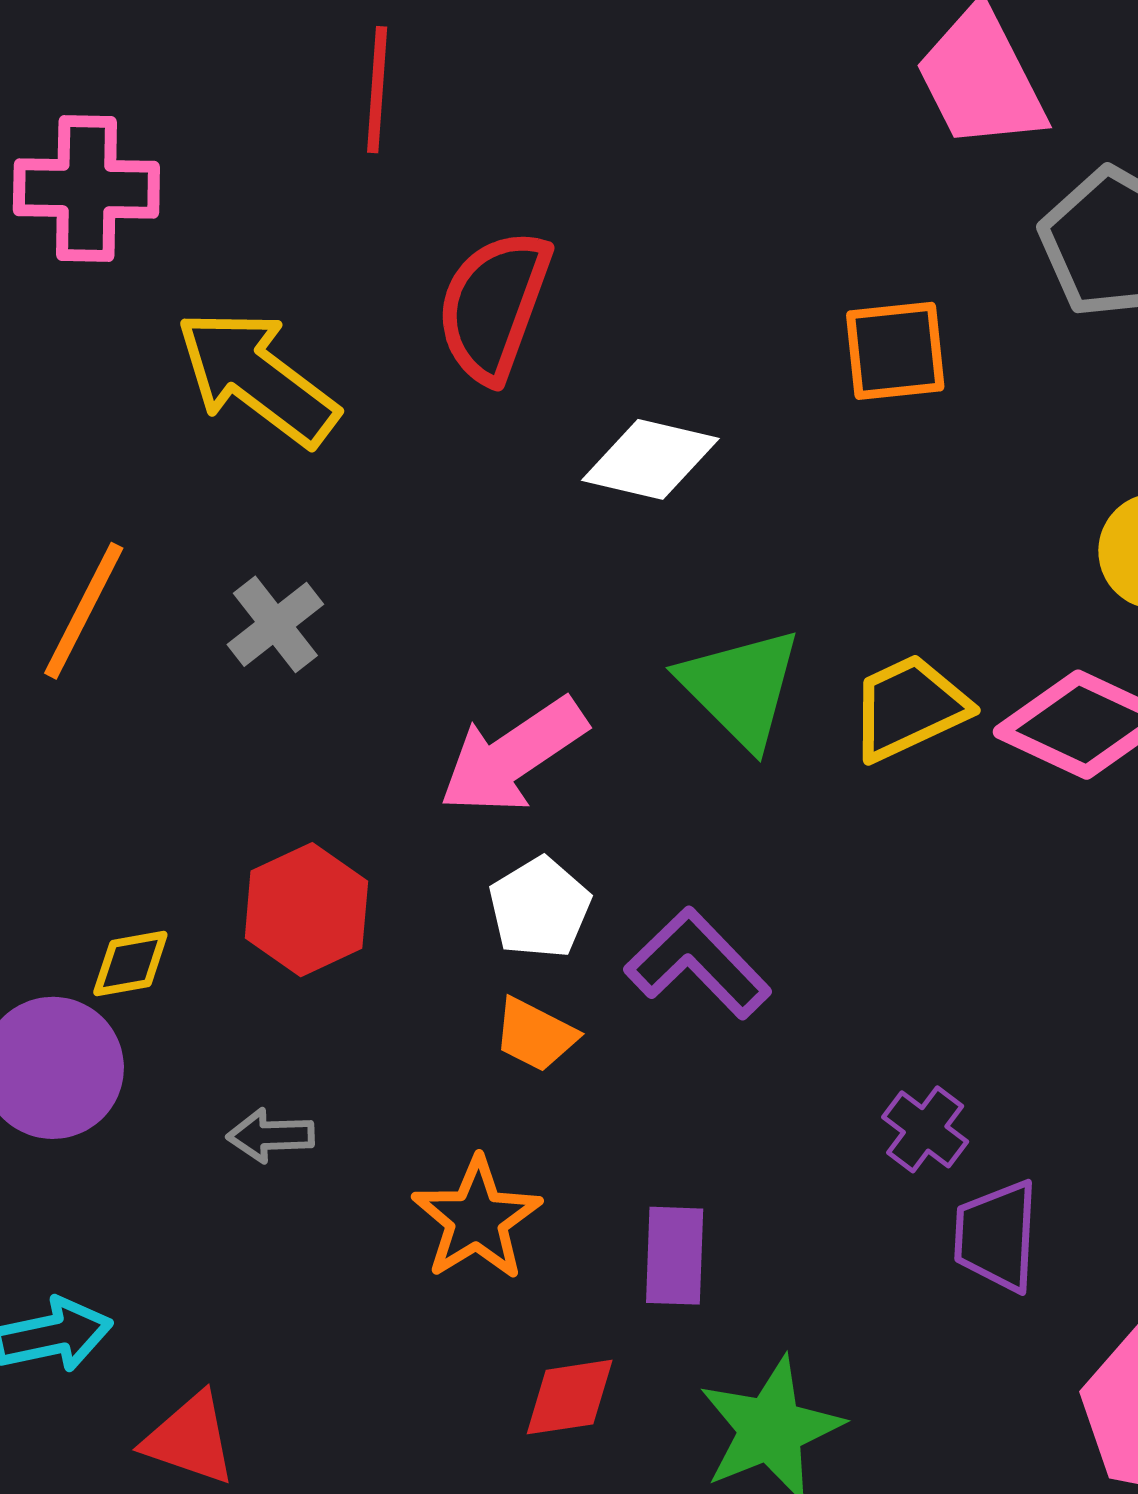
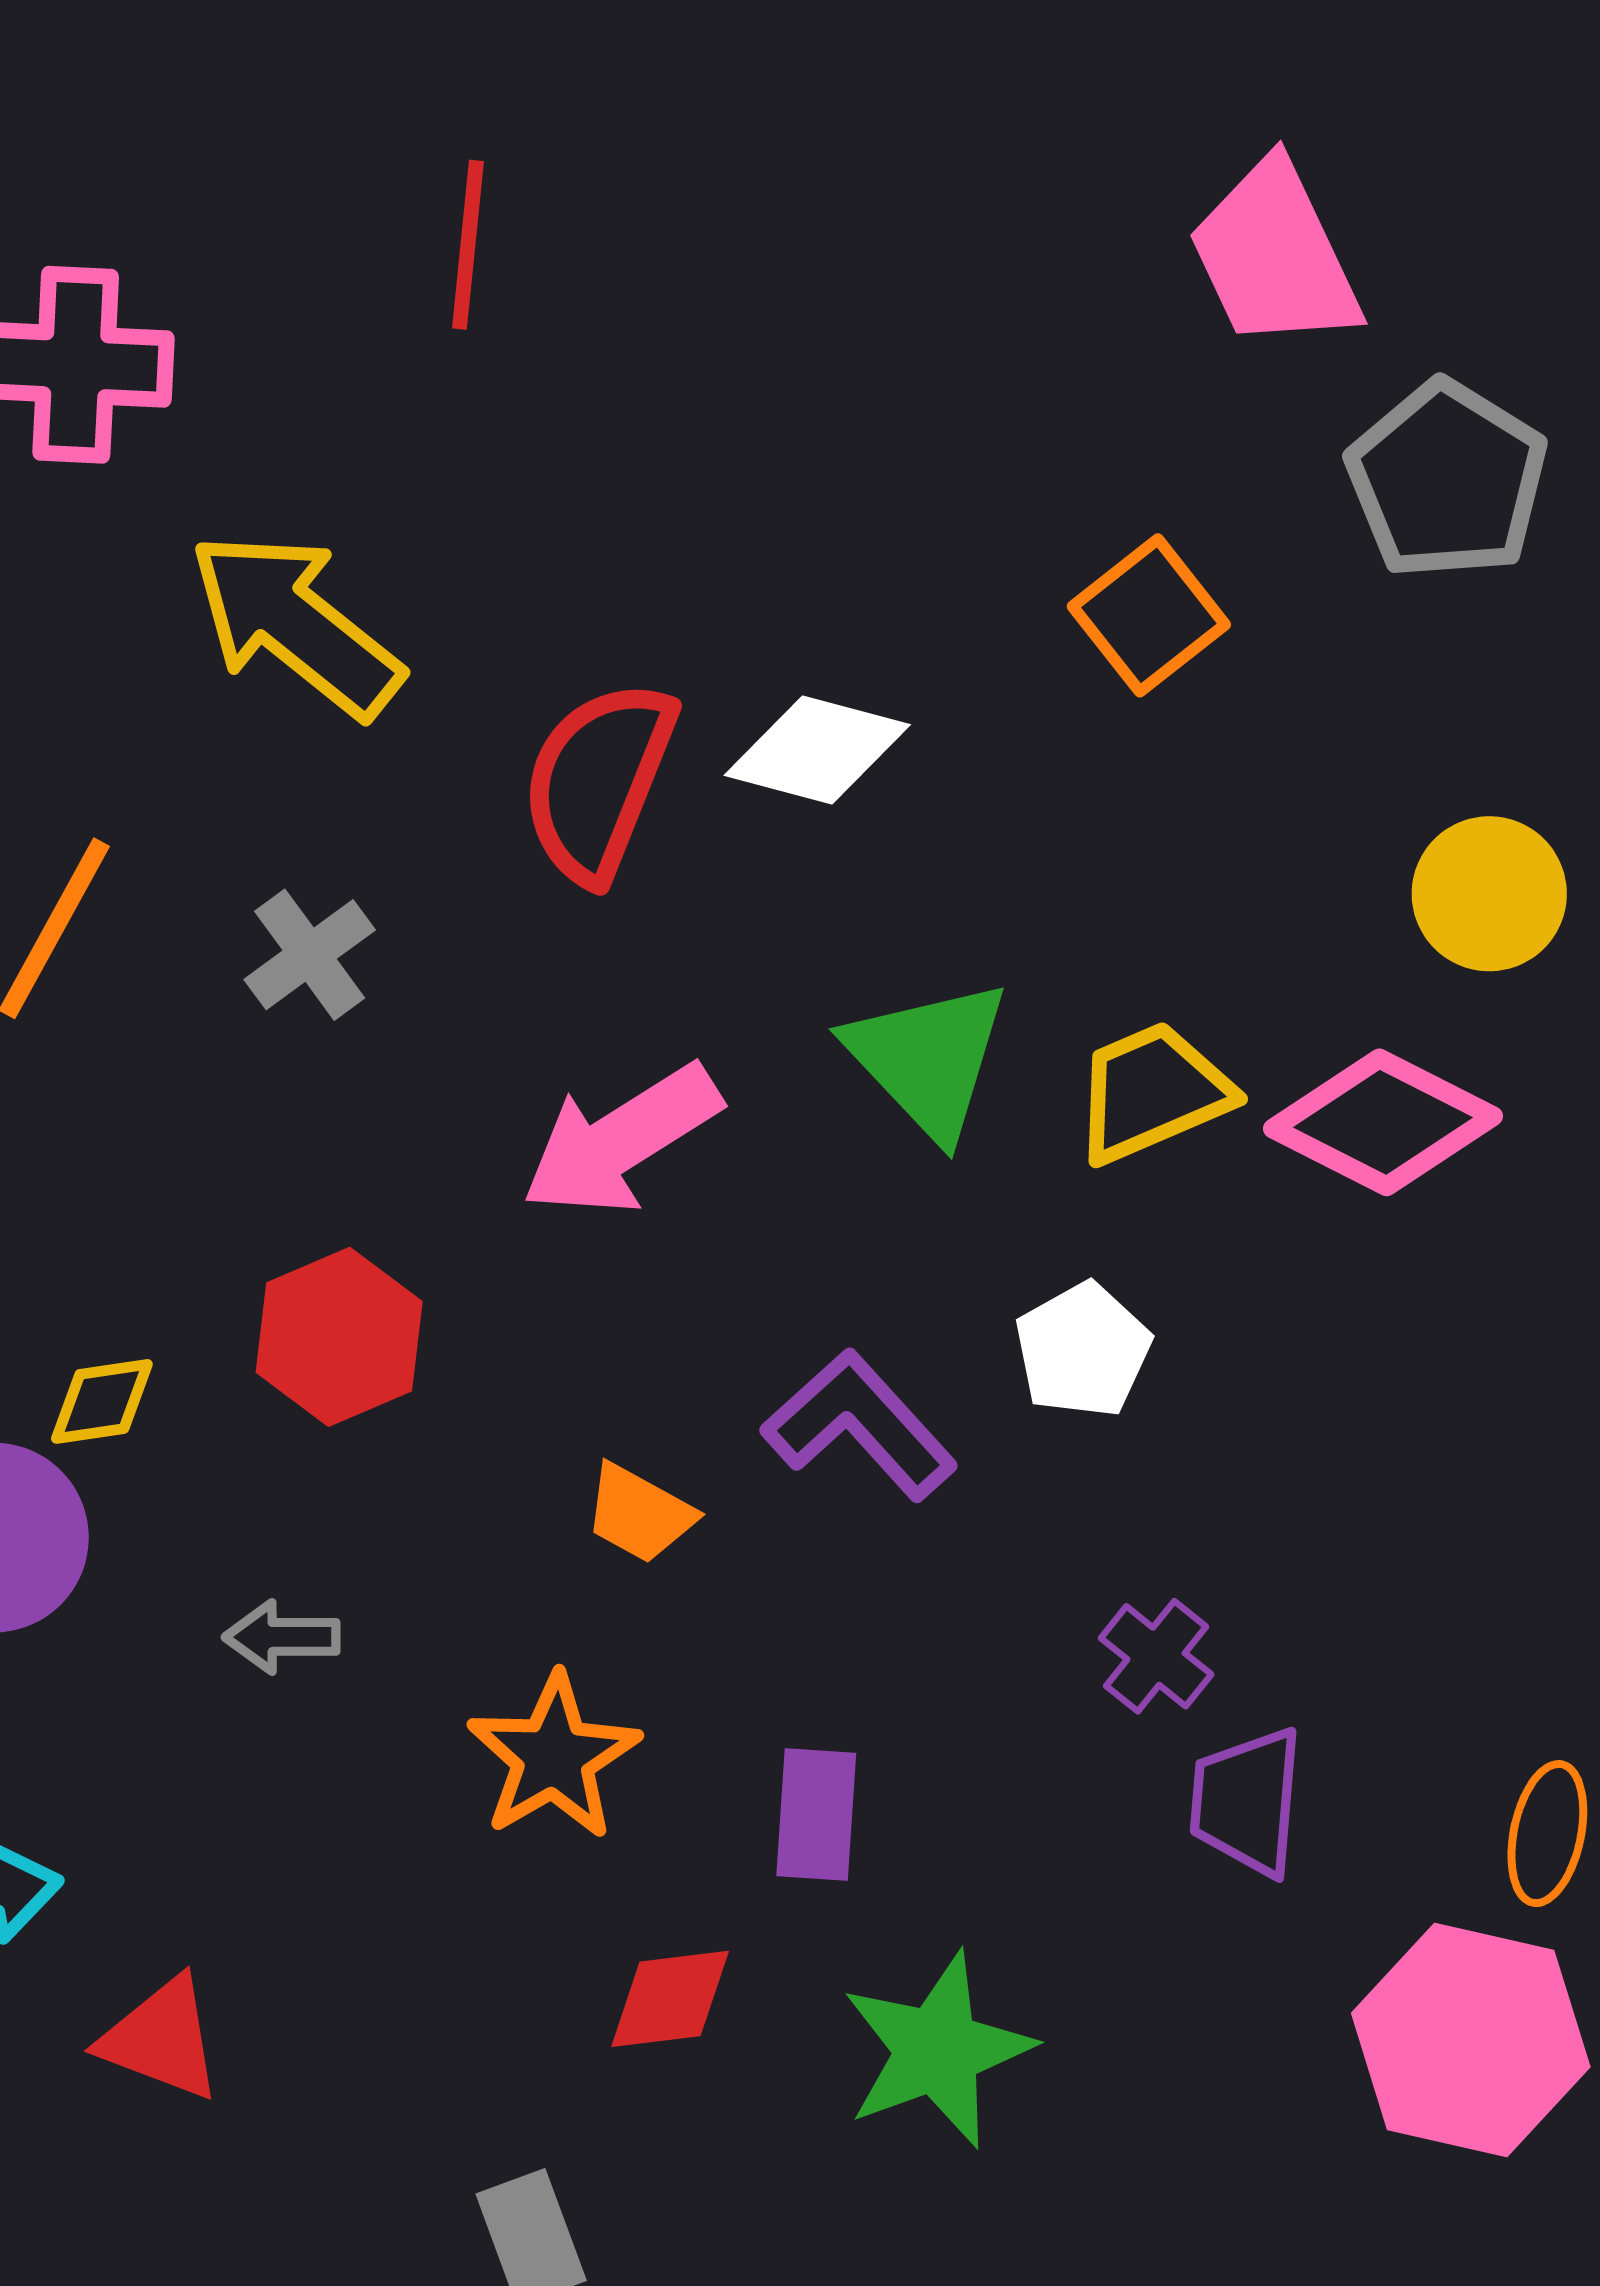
red semicircle: (494, 306) -> (598, 781), moved
orange square: (895, 351) -> (1149, 615), turned -34
white pentagon: (540, 908) -> (1083, 1350), moved

